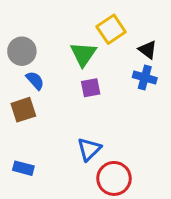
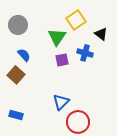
gray circle: (22, 51) -> (18, 25), moved
blue cross: (145, 78) -> (85, 53), moved
brown square: (23, 110) -> (16, 75), turned -30

